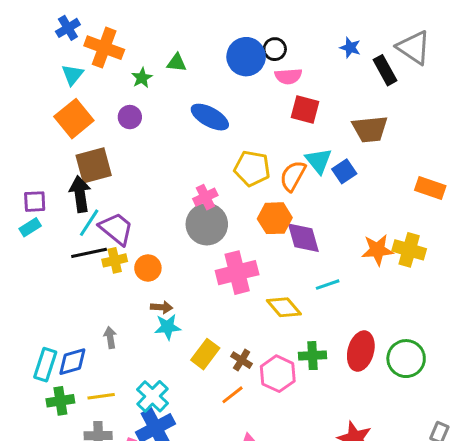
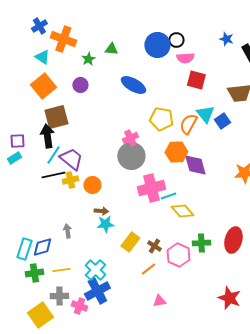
cyan triangle: (72, 75) -> (42, 57), turned -35
cyan line: (328, 285) -> (168, 196), moved

